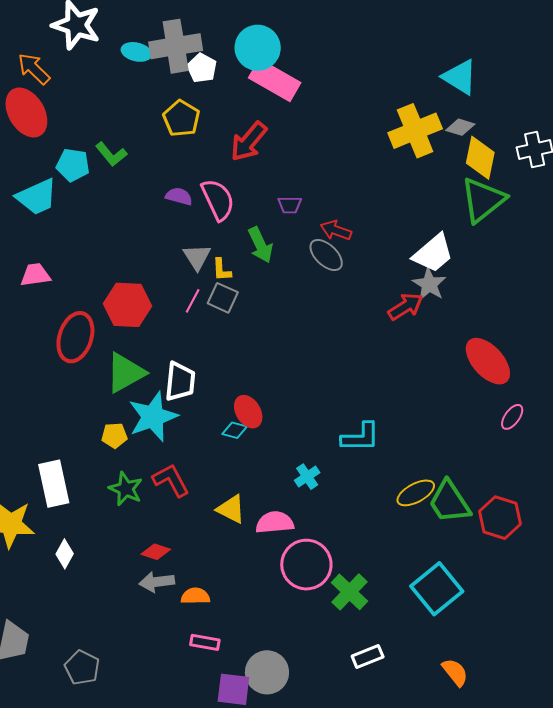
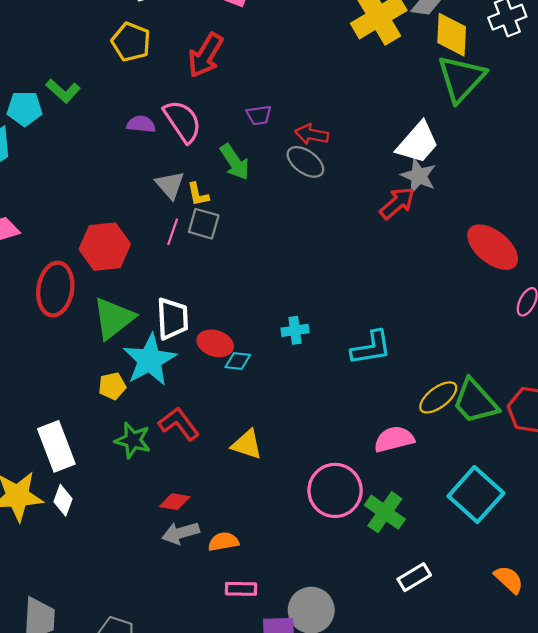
red ellipse: (248, 412) -> (215, 343), moved, turned -32
cyan cross: (307, 477) -> (295, 330), moved, turned 35
pink semicircle: (275, 523) -> (394, 439), moved
white diamond: (65, 554) -> (63, 500), moved

